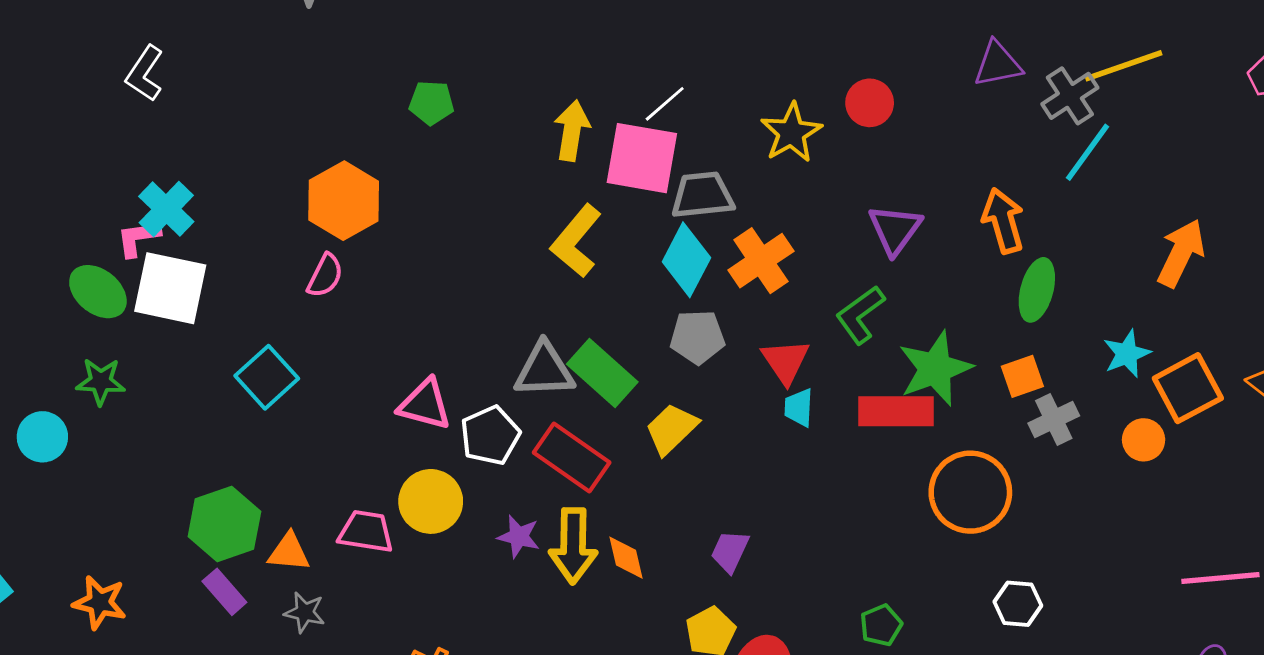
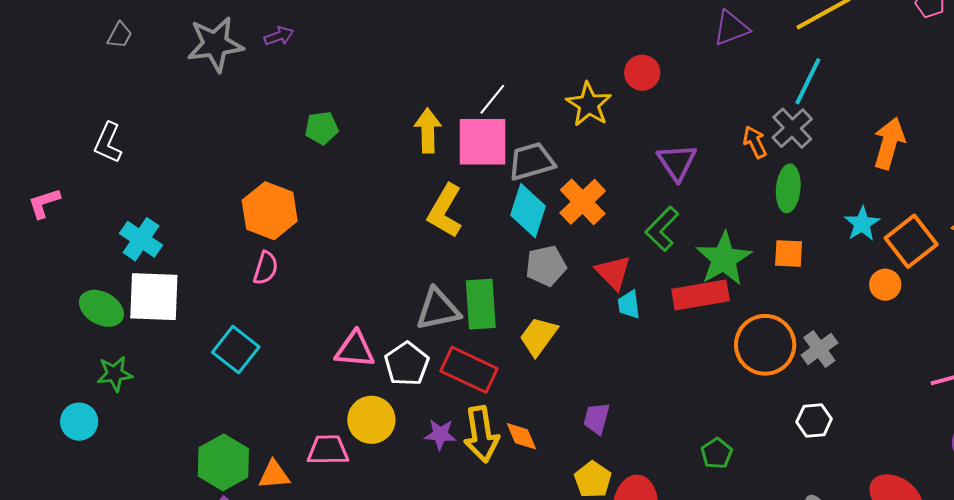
gray cross: (1070, 96) -> (792, 128), moved
orange arrow: (1003, 221) -> (755, 142), size x0.7
pink L-shape: (138, 238) -> (44, 203), moved
green rectangle: (602, 373) -> (481, 304), turned 54
orange square: (1022, 376) -> (789, 253), turned 32
gray cross: (1054, 419) -> (819, 349), moved

